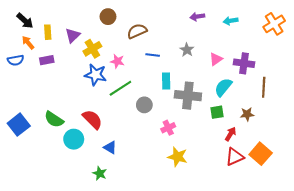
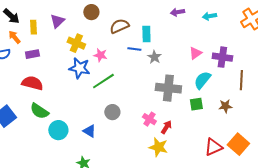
purple triangle: (73, 35) -> (57, 21), moved
yellow cross: (92, 49) -> (76, 43), turned -36
gray star: (187, 50) -> (154, 57), moved
cyan rectangle: (166, 81) -> (146, 34), moved
gray circle: (144, 105) -> (112, 112), moved
red semicircle: (92, 119) -> (32, 83), moved, turned -30
pink cross: (168, 128) -> (149, 119), turned -32
red arrow: (231, 134) -> (166, 127), moved
blue triangle: (110, 147) -> (89, 131), moved

